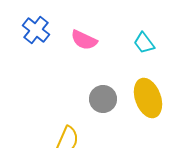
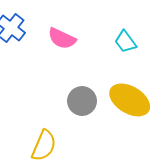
yellow ellipse: (148, 98) -> (130, 100), turned -39

